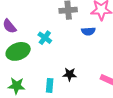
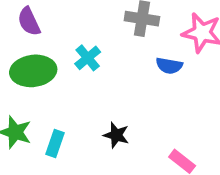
cyan rectangle: (50, 85) -> (55, 143), moved

